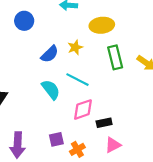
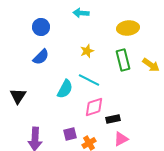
yellow ellipse: (102, 25) -> (128, 28), moved
blue semicircle: (50, 54) -> (41, 57), moved
cyan semicircle: (51, 90) -> (65, 89), turned 66

